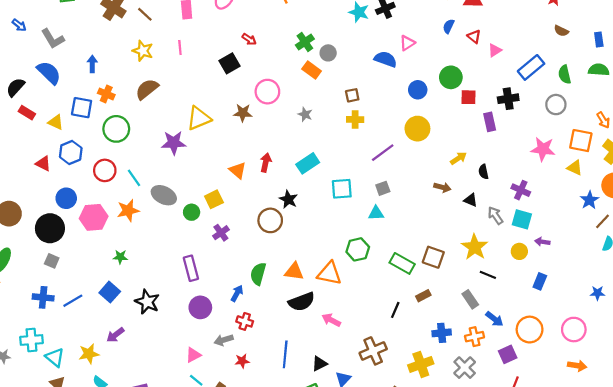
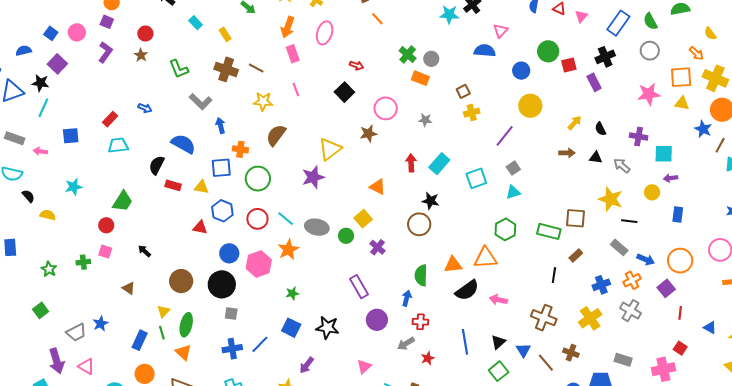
gray L-shape: (53, 39) -> (201, 102), moved
red arrow: (266, 163) -> (411, 163), moved
cyan square: (522, 219) -> (664, 154), moved
brown cross: (373, 351) -> (544, 318), turned -30
pink triangle: (193, 355) -> (364, 367), moved

